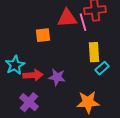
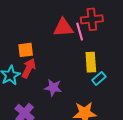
orange square: (43, 35) -> (26, 50), moved
red arrow: (33, 75) -> (29, 68), moved, turned -60

